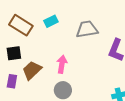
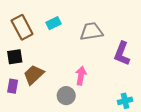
brown rectangle: (21, 25) -> (22, 27), turned 30
pink arrow: (62, 64) -> (81, 76), moved

